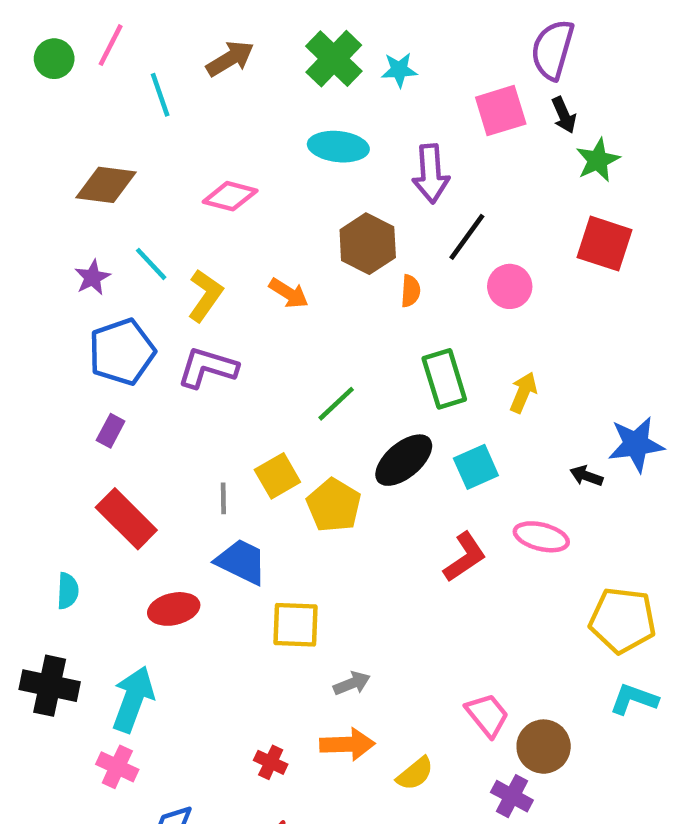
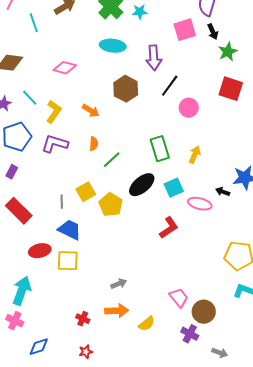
orange semicircle: (410, 291) -> (94, 144), moved
pink ellipse: (541, 537) -> (200, 204), moved
yellow square: (295, 625) -> (68, 261), moved

